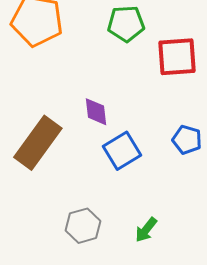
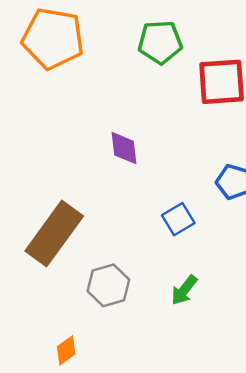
brown rectangle: (38, 143) -> (54, 234), moved
blue square: (122, 151) -> (178, 219), moved, size x0.7

